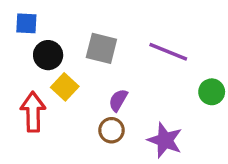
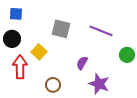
black circle: (48, 55) -> (12, 39), moved
purple semicircle: (118, 100) -> (82, 63), moved
brown circle: (111, 130) -> (53, 85), moved

